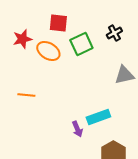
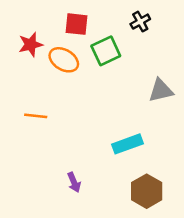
black cross: (114, 33) -> (140, 22), moved
purple arrow: (77, 129) -> (74, 182), moved

